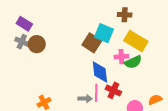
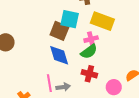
green semicircle: (133, 62) -> (89, 52), moved
blue diamond: (100, 72) -> (59, 55), moved
pink line: (96, 93) -> (49, 83), moved

